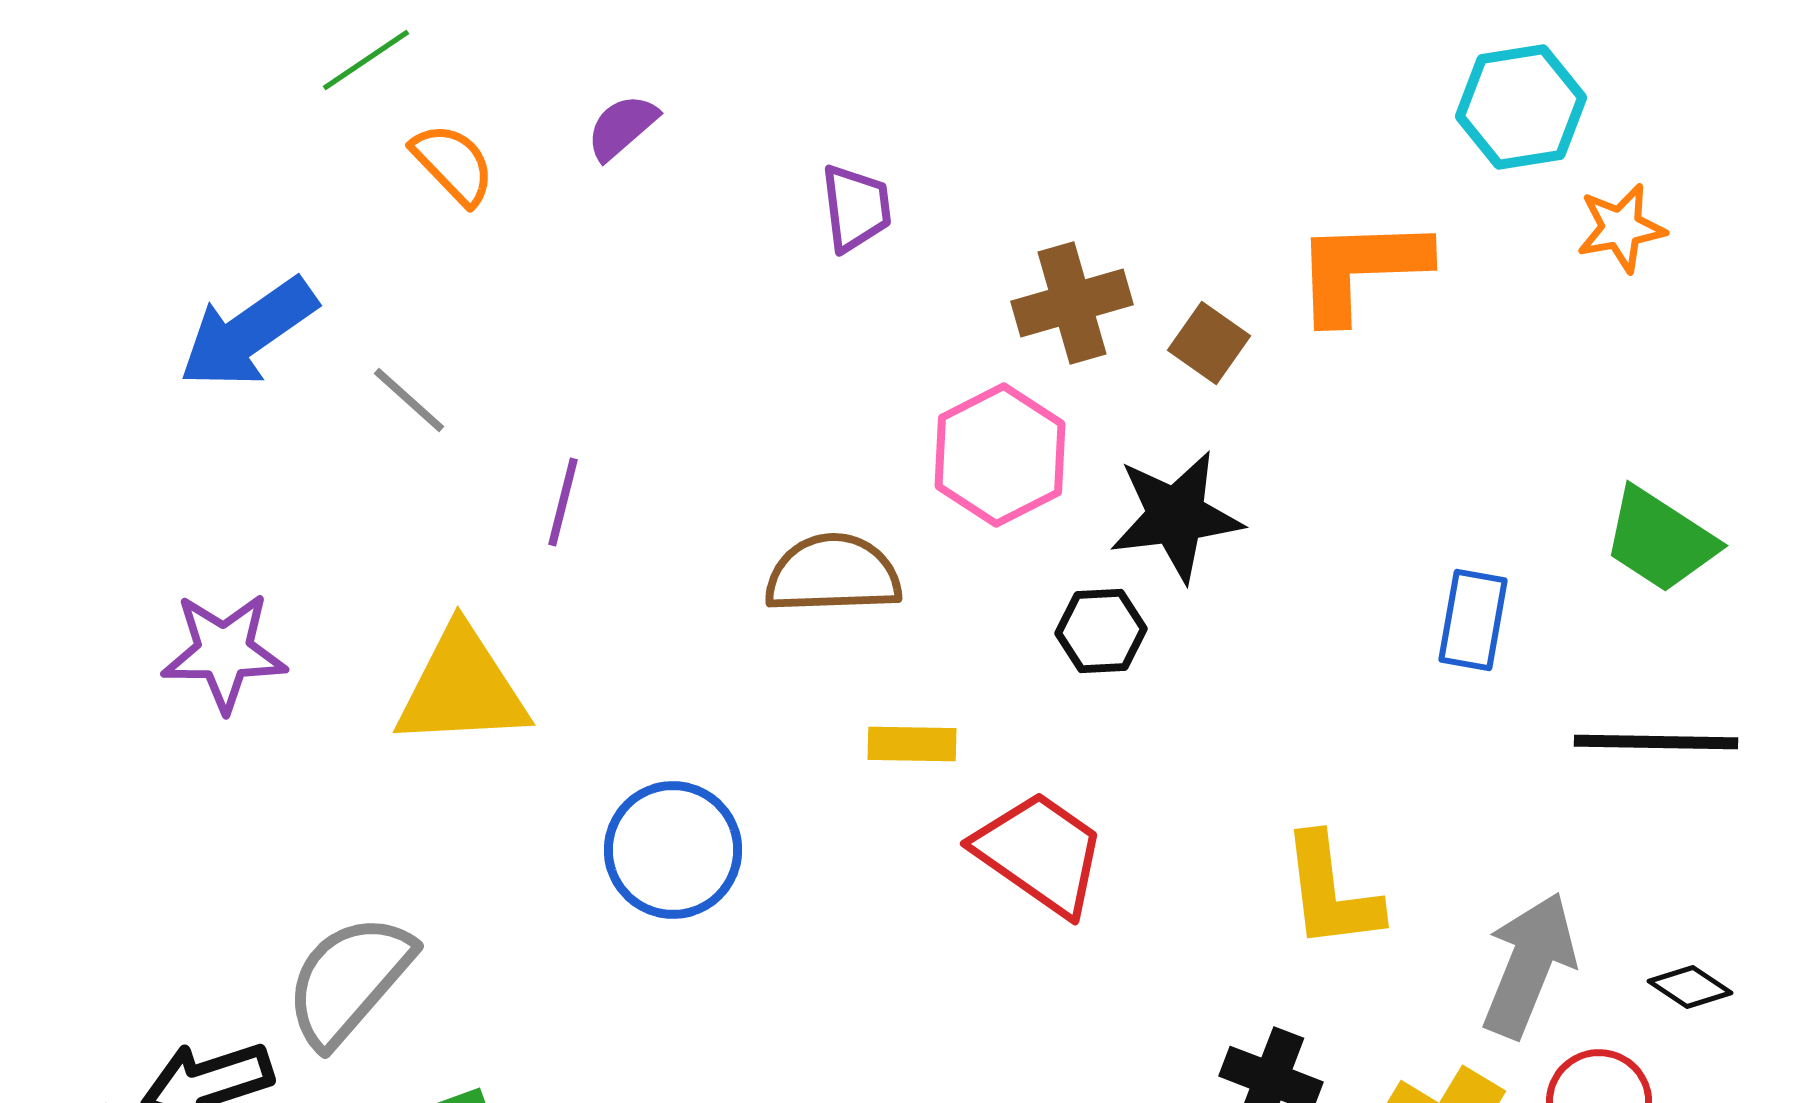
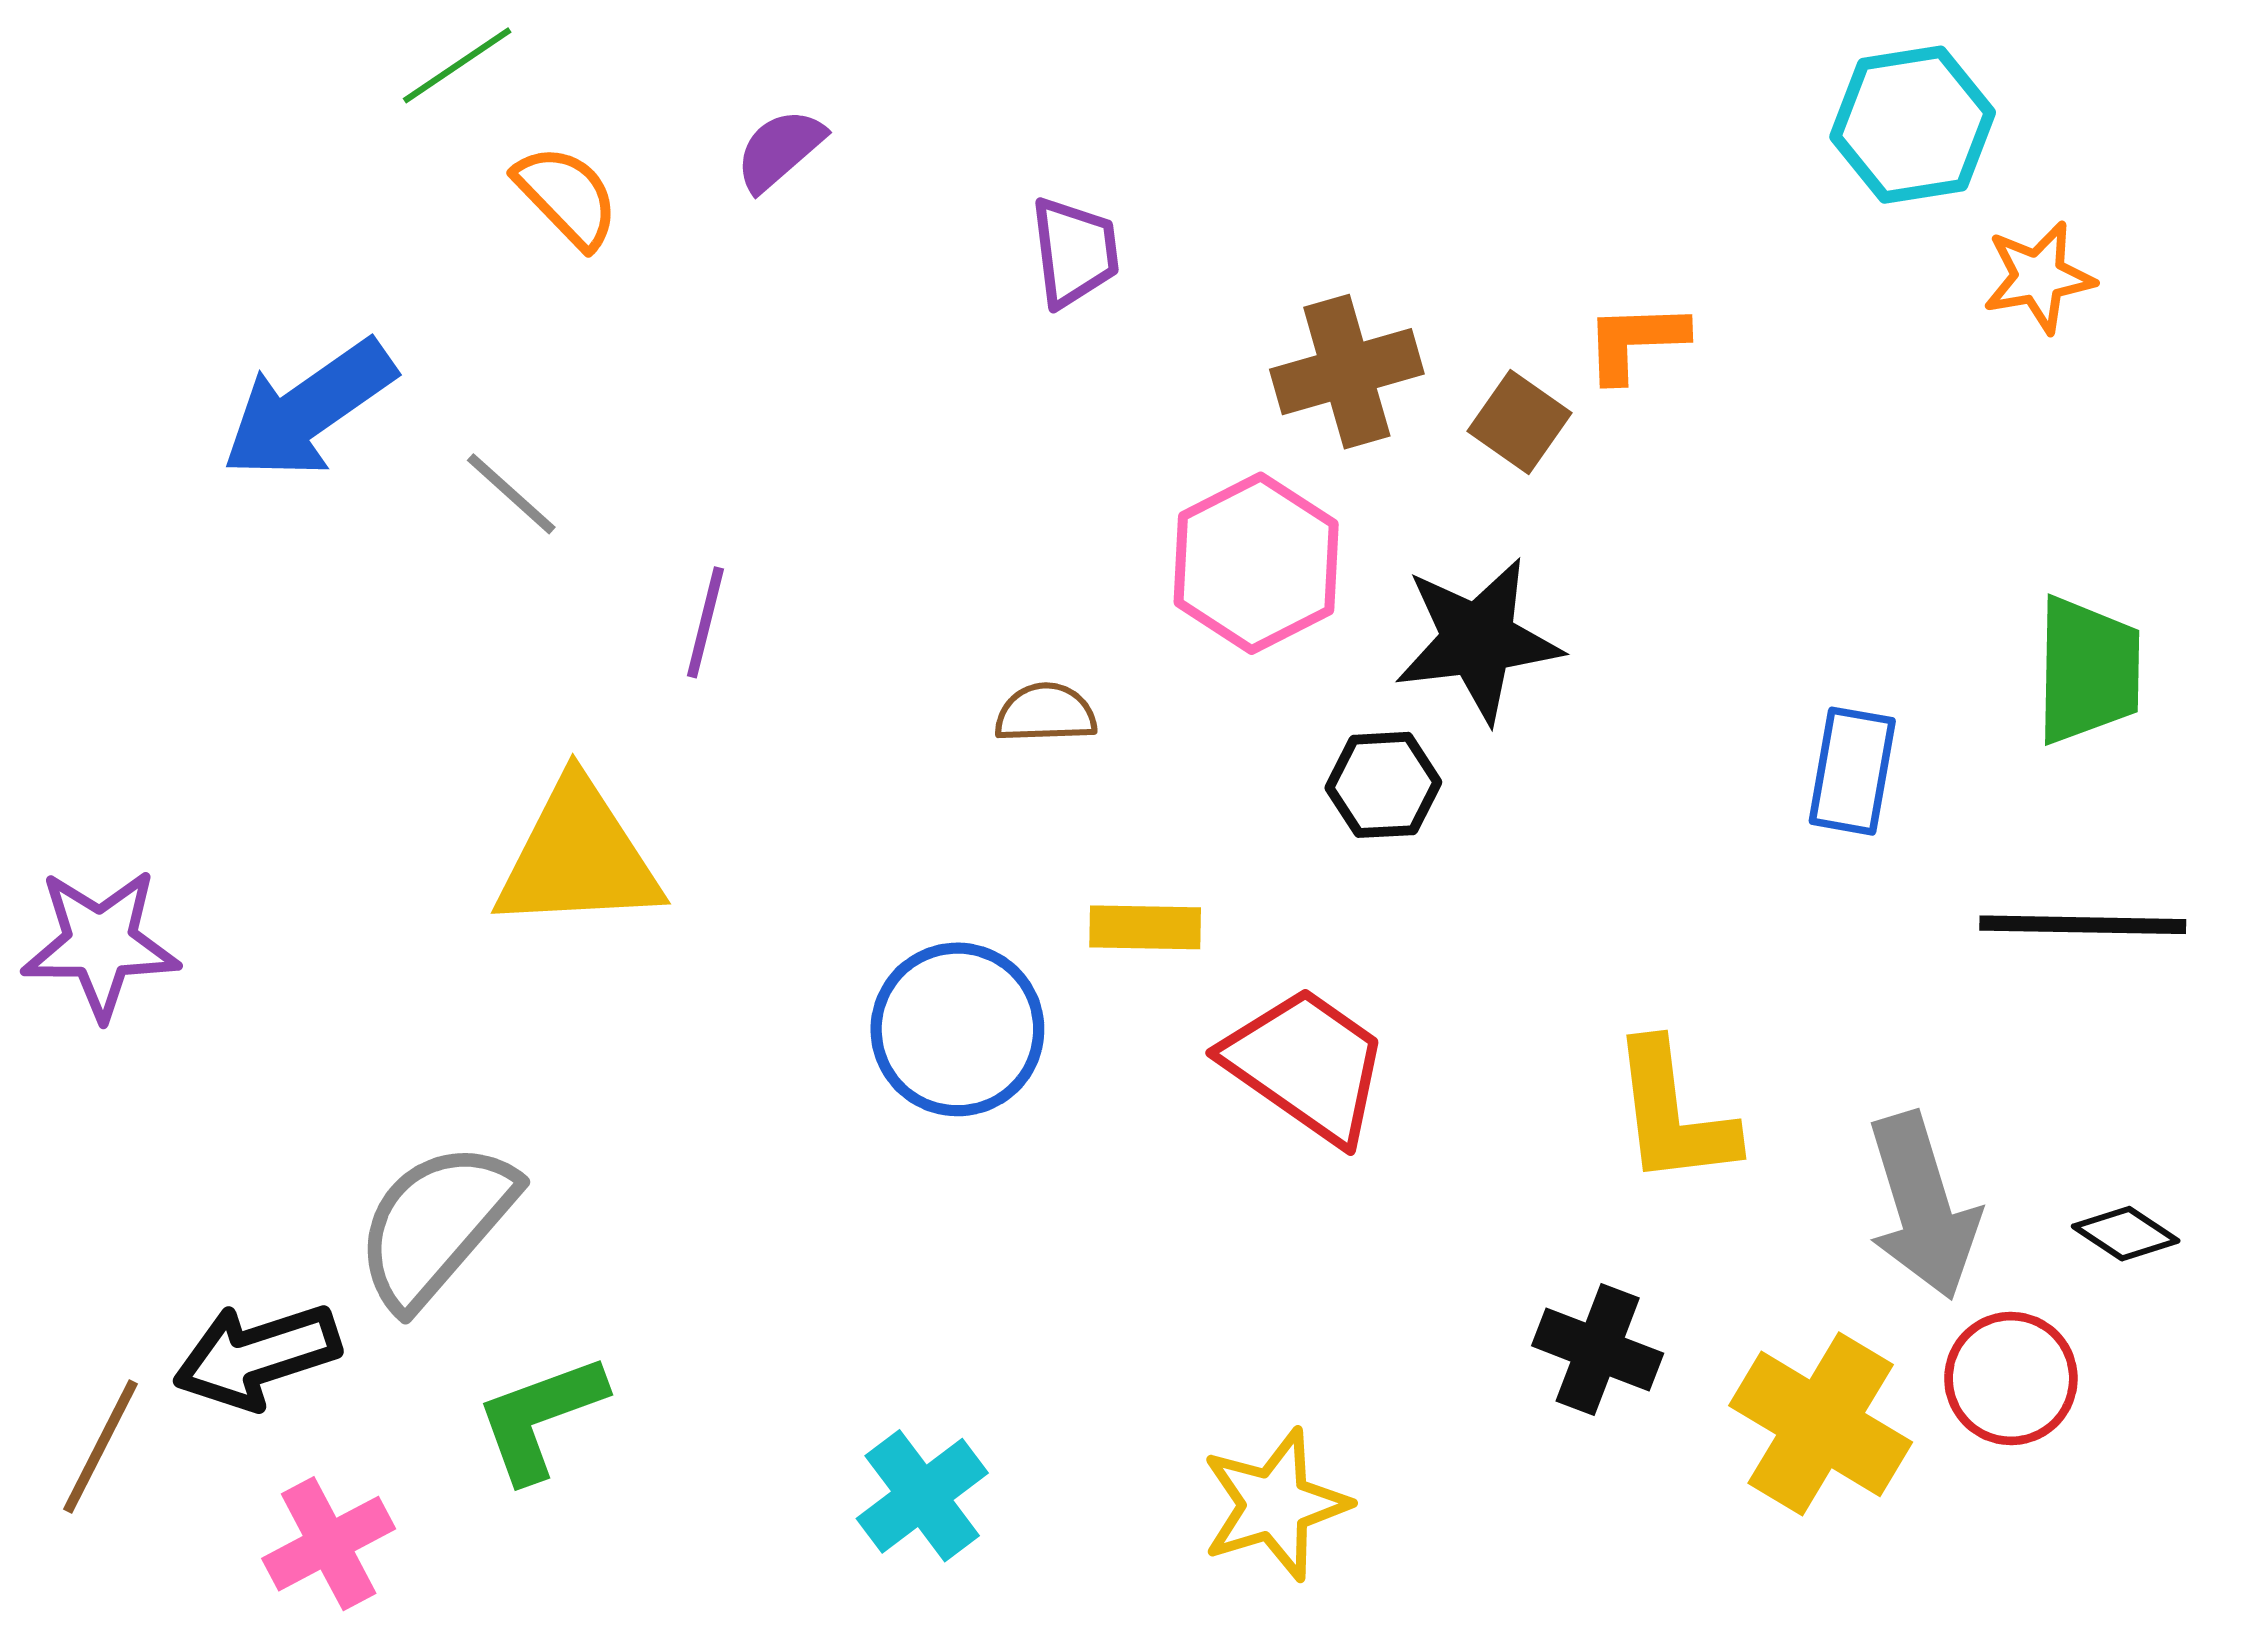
orange L-shape: (1361, 269) -> (1635, 341), moved, size x0.6
green trapezoid: (1660, 540) -> (2088, 670), turned -122
brown semicircle: (833, 574) -> (1046, 713), size x0.6
purple star: (224, 652) -> (100, 944), moved
blue circle: (673, 850) -> (957, 1029), moved
gray arrow: (1529, 965) -> (1923, 1206), turned 141

